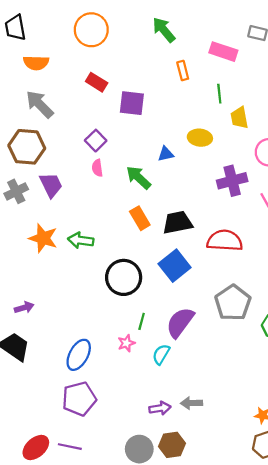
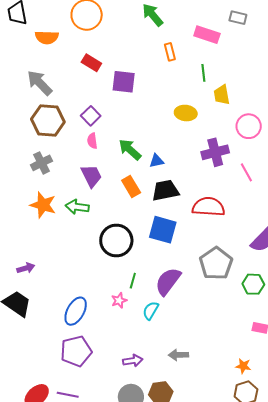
orange semicircle: (36, 63) -> (47, 37), moved
brown hexagon: (27, 147) -> (48, 120), moved
blue triangle: (166, 154) -> (157, 161), moved
purple trapezoid: (51, 185) -> (91, 176), moved
gray cross: (16, 191) -> (41, 163), moved
blue square: (175, 266) -> (163, 230), turned -36
purple arrow: (160, 408) -> (133, 361), moved

